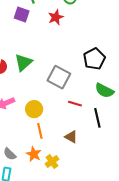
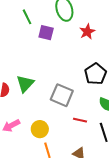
purple square: (22, 14) -> (46, 33), moved
red star: (56, 17) -> (87, 32), moved

